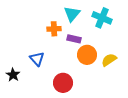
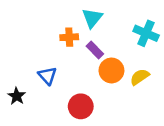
cyan cross: (102, 18) -> (146, 33), moved
purple rectangle: (74, 39) -> (95, 50), turned 32

